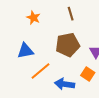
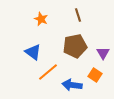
blue triangle: (25, 51) -> (33, 52), turned 48

